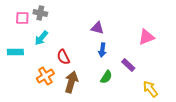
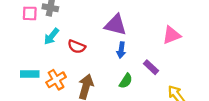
purple triangle: (97, 28) -> (116, 25), size x1.5
cyan rectangle: (15, 52) -> (30, 74), moved
red semicircle: (63, 57) -> (77, 47), moved, turned -42

